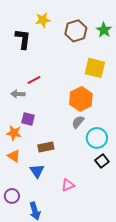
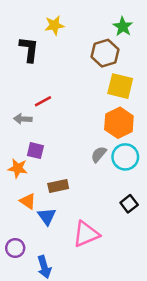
green star: (104, 30) -> (123, 27), moved
brown hexagon: (76, 31) -> (105, 53), moved
orange hexagon: (81, 99) -> (119, 123), moved
cyan circle: (97, 138) -> (125, 157), moved
orange triangle: (14, 156) -> (28, 201), moved
pink triangle: (68, 185) -> (86, 234), size x1.6

